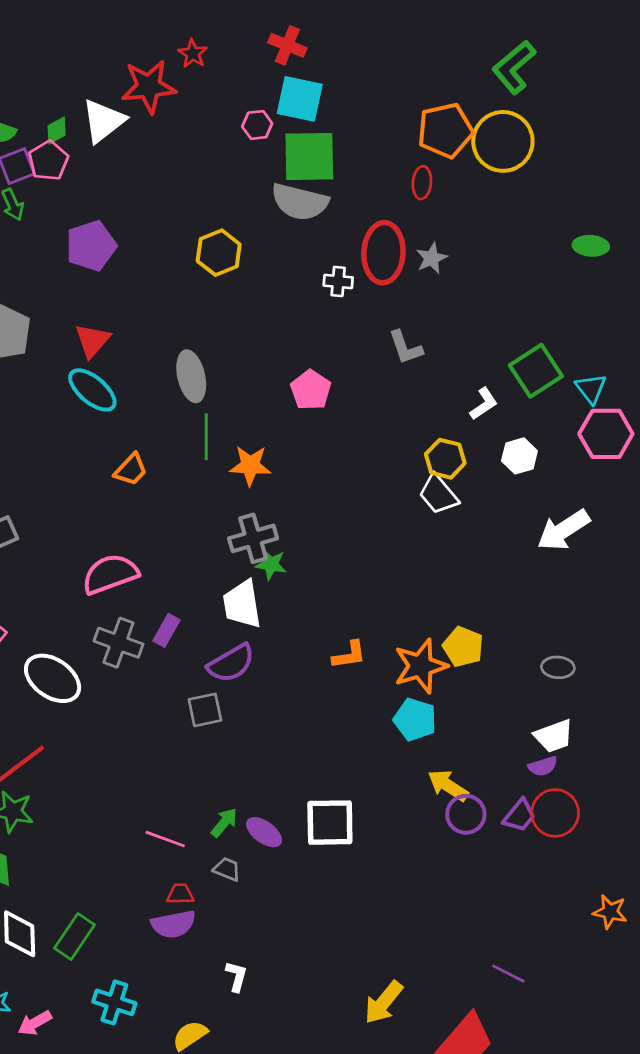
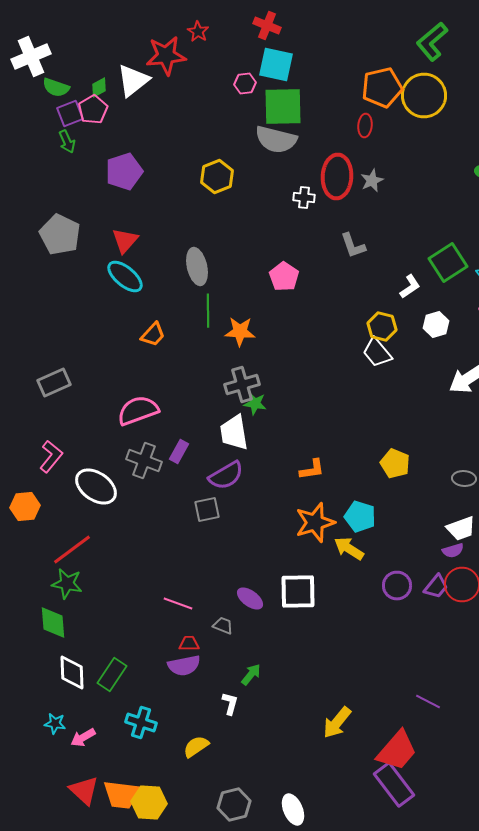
orange star: (421, 666) -> (315, 522), moved
yellow arrow: (448, 785) -> (349, 548), moved
green arrow: (224, 823) -> (251, 674), moved

